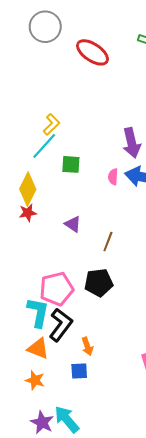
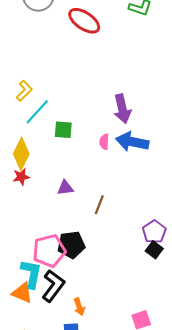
yellow L-shape: (51, 124) -> (24, 91), moved
purple triangle: (73, 224) -> (65, 188), turned -42
black pentagon: (99, 283) -> (71, 245), moved
orange triangle: (38, 348) -> (22, 293), moved

